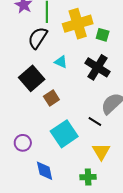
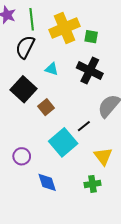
black line: (95, 121) -> (84, 126), moved, turned -64

